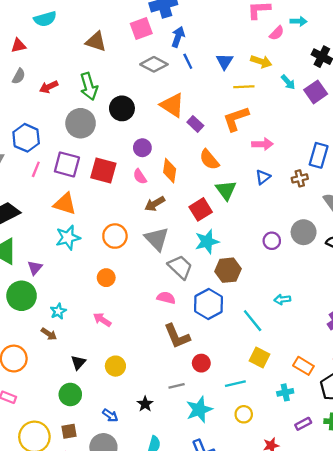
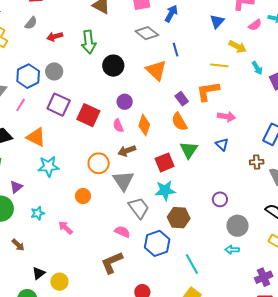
blue line: (188, 61) -> (176, 50), moved
blue triangle: (224, 61) -> (217, 21), moved
gray circle: (81, 123) -> (54, 71), moved, size x0.7
purple rectangle: (195, 124) -> (182, 99), moved
pink line: (36, 169) -> (21, 105), moved
blue triangle: (263, 177) -> (222, 144), turned -48
brown cross: (300, 178) -> (257, 162), moved
orange triangle: (65, 204) -> (36, 137), moved
gray circle: (304, 232) -> (237, 226), moved
orange circle: (115, 236) -> (99, 163), moved
orange circle: (106, 278) -> (83, 196), moved
cyan arrow: (282, 299) -> (232, 250), moved
cyan star: (58, 311) -> (38, 213), moved
pink arrow: (102, 320) -> (65, 228), moved
brown L-shape: (177, 336) -> (112, 263), moved, turned 80
yellow circle: (115, 366) -> (59, 282), moved

